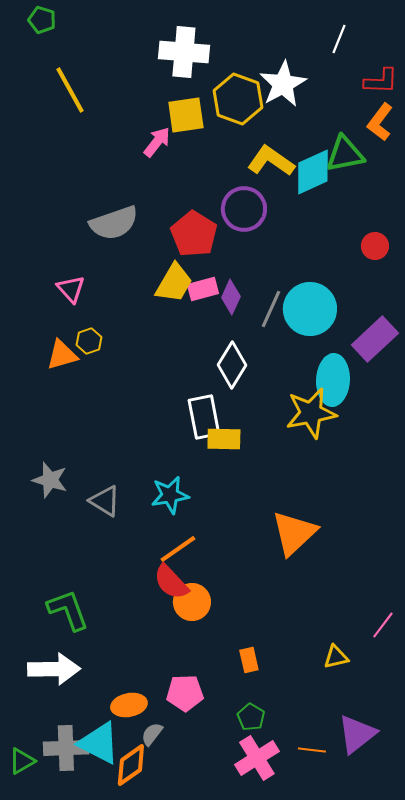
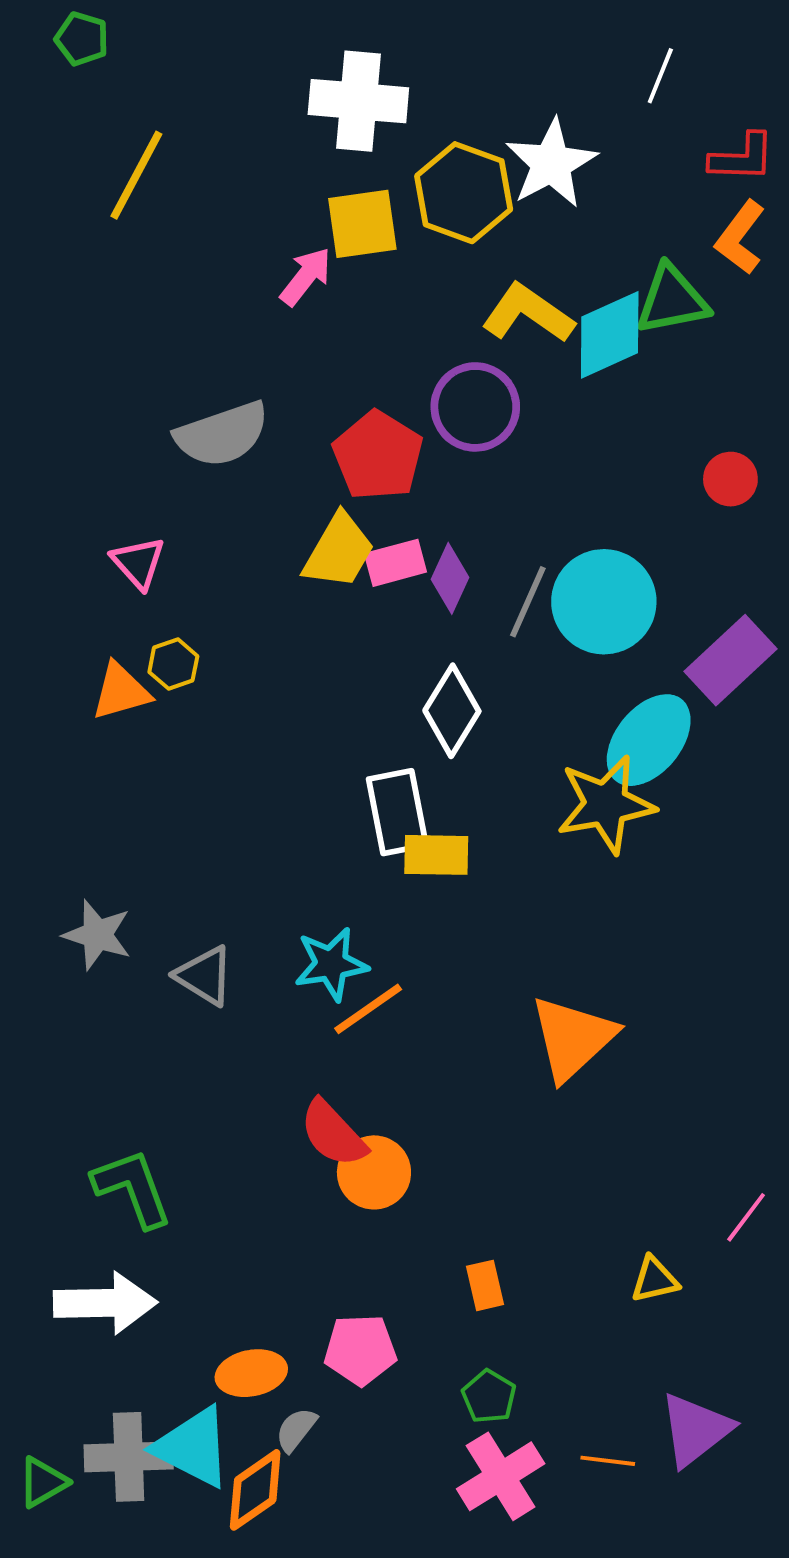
yellow line: (70, 90) -> (136, 175), turned 57
cyan ellipse: (333, 380) -> (649, 740), turned 36
orange line: (178, 549) -> (368, 1009), moved

